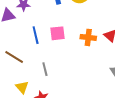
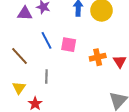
blue line: (36, 35) -> (47, 40), turned -30
orange cross: (88, 37) -> (98, 57), turned -35

